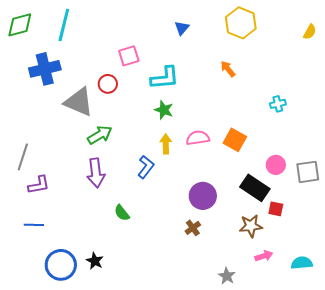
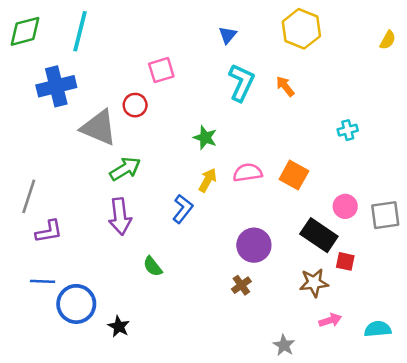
cyan L-shape: (165, 78) -> (241, 83), moved, turned -60
yellow arrow: (166, 144) -> (208, 180), turned 30
blue circle: (61, 265) -> (76, 304), moved

